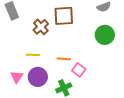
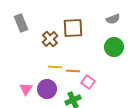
yellow line: (33, 55) -> (55, 67), moved

